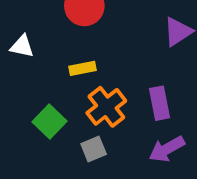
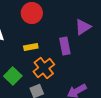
purple rectangle: (160, 103) -> (65, 46), moved

